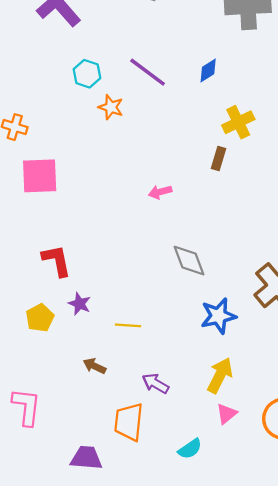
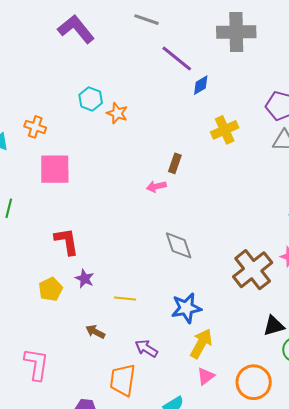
purple line: (148, 72) -> (177, 59), moved
cyan hexagon: (87, 74) -> (91, 99), moved
brown rectangle: (218, 158) -> (175, 163), moved
blue star: (218, 316) -> (186, 308), moved

